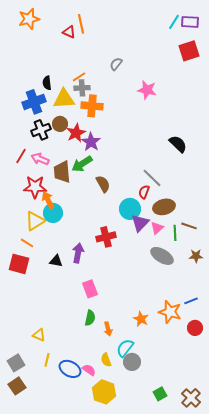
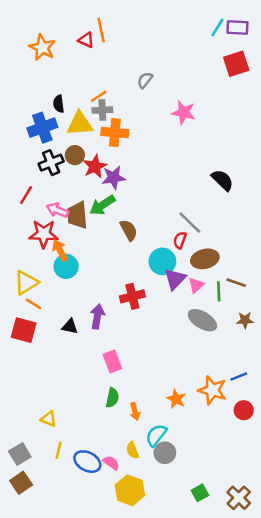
orange star: (29, 19) -> (42, 48), moved, turned -30
purple star: (91, 142) -> (114, 178), turned 30
pink arrow: (40, 159) -> (57, 210), moved
yellow triangle: (35, 221) -> (26, 283), moved

